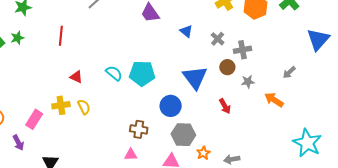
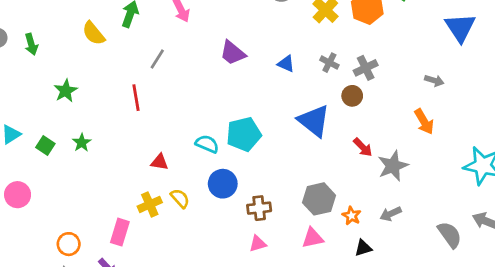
red line: (61, 36) -> (136, 98), moved
green star: (17, 38) -> (82, 143), moved
gray arrow: (289, 72) -> (434, 81), turned -104
gray star: (248, 82) -> (393, 166), moved, size x1.6
orange arrow: (274, 100) -> (424, 122), turned -138
blue circle: (171, 106) -> (223, 184), moved

